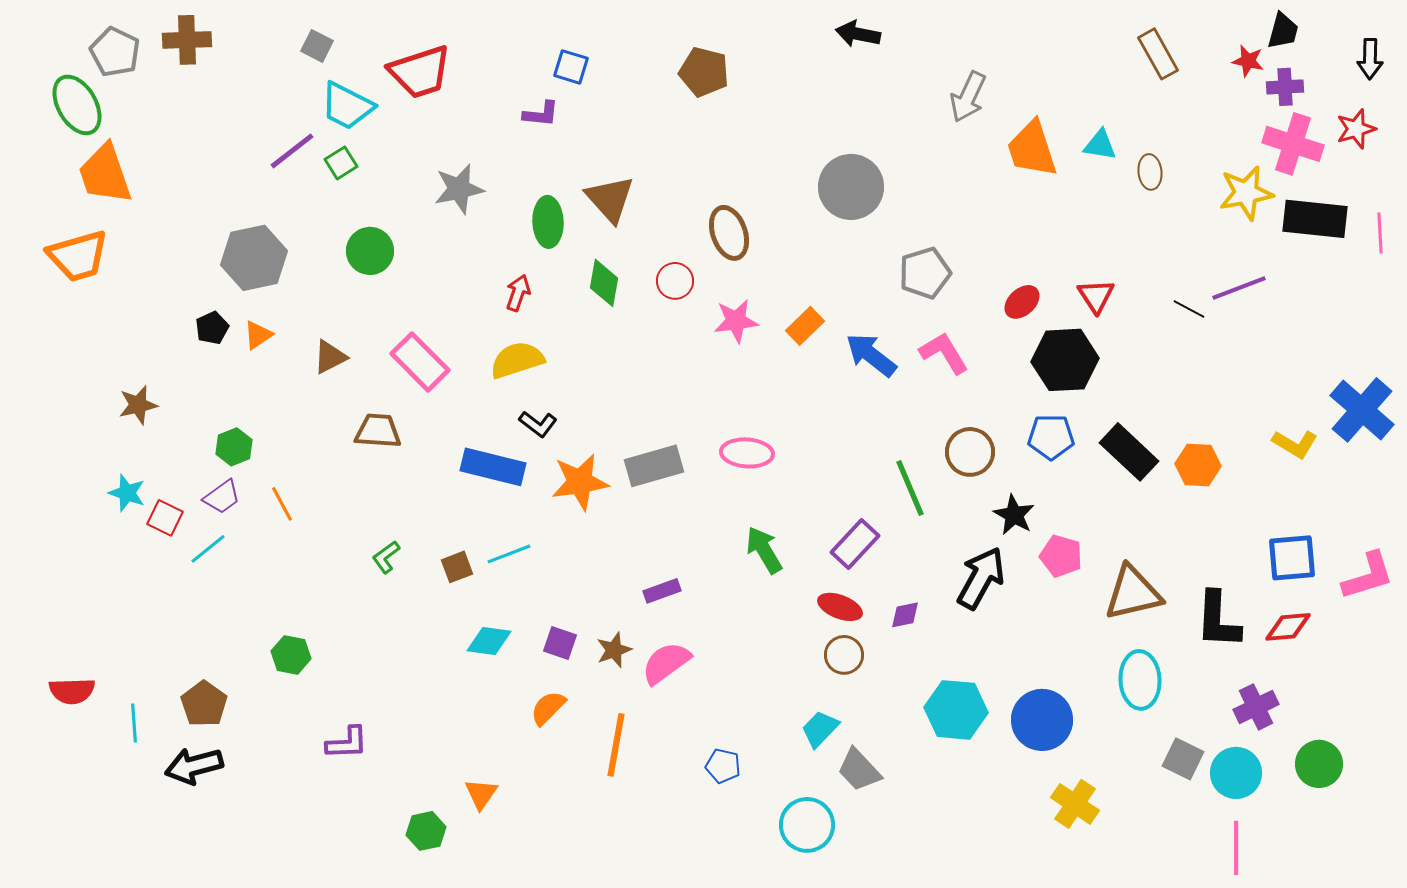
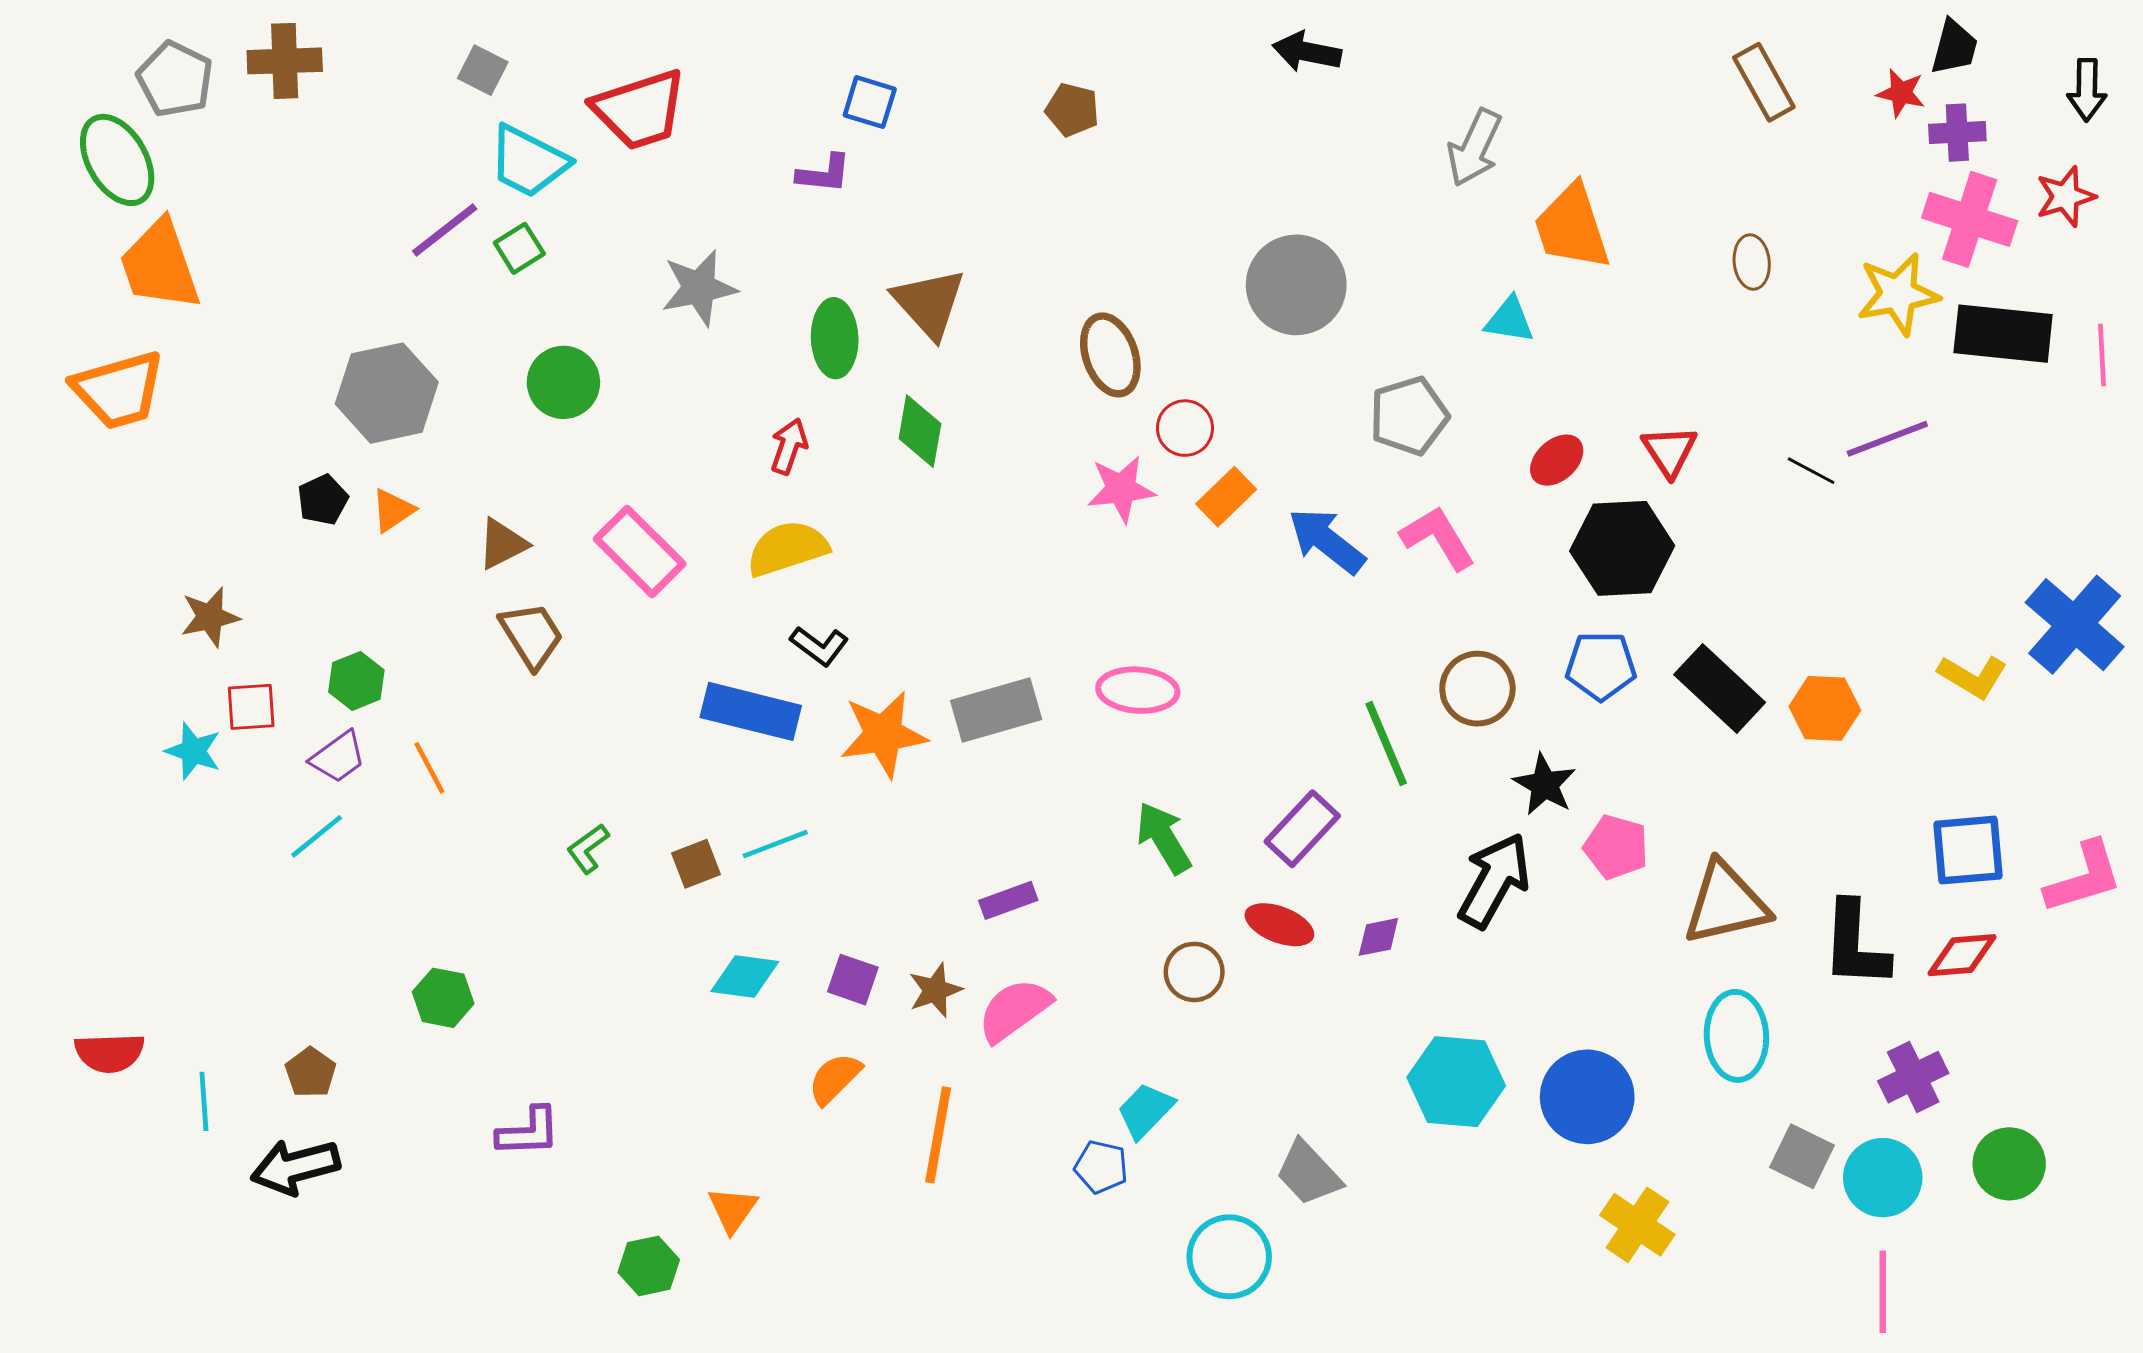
brown pentagon: (704, 72) -> (1072, 110), size x0.7
cyan triangle: (1100, 145) -> (1509, 320), moved
red circle: (675, 281) -> (1185, 428), moved
brown trapezoid: (378, 431) -> (531, 635), moved, turned 54
red square: (165, 518) -> (251, 707), moved, turned -30
brown circle: (844, 655) -> (1194, 972), moved
brown pentagon: (204, 704) -> (311, 1072), size x0.7
cyan trapezoid: (820, 729) -> (1145, 1111), moved

